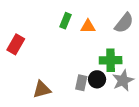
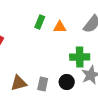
black circle: (97, 79) -> (67, 82), moved
gray rectangle: (81, 83) -> (43, 84), moved

